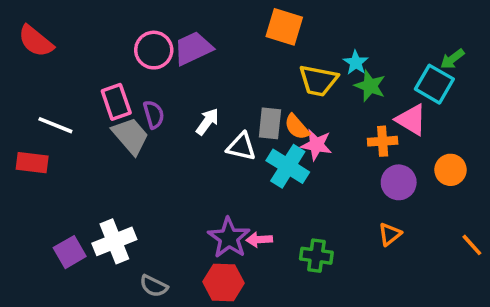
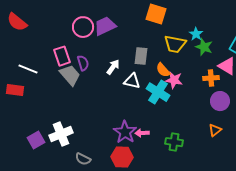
gray rectangle: (270, 123) -> (141, 56), moved

